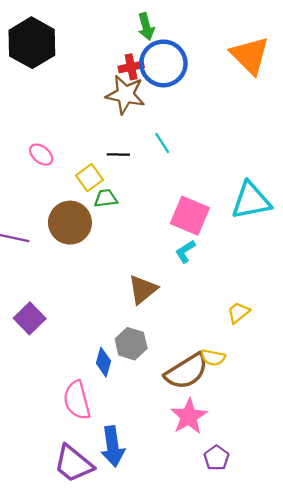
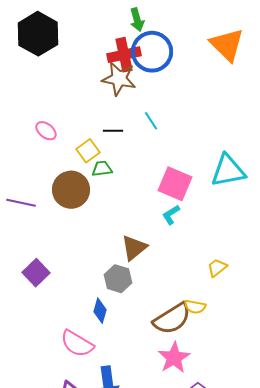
red cross: (131, 67) -> (124, 55), size x1.5
gray hexagon: (131, 344) -> (118, 279), moved
pink semicircle: (77, 400) -> (77, 344), turned -44

